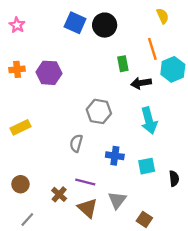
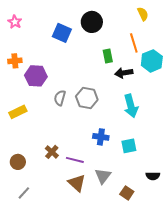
blue square: (75, 23) -> (62, 33), moved
purple hexagon: (49, 73) -> (36, 76), moved
gray semicircle: (76, 143) -> (60, 98), moved
black semicircle: (174, 179) -> (153, 176), moved, turned 96
brown cross: (59, 194) -> (52, 152), moved

